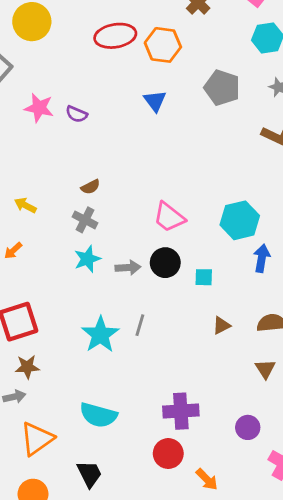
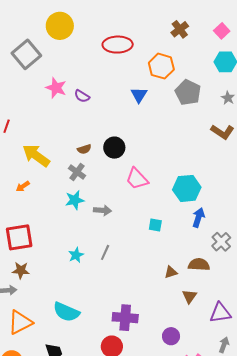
orange hexagon: (163, 45) -> (161, 66), moved
yellow arrow: (25, 205) -> (36, 156), size x1.8
black circle: (165, 263) -> (114, 148), moved
brown triangle: (221, 325) -> (171, 272), moved
cyan star: (100, 335) -> (76, 255), size x0.6

